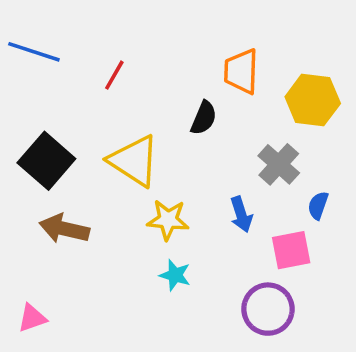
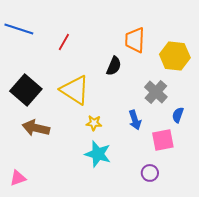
yellow star: (168, 220) -> (94, 123), size x0.7
cyan star: (175, 275) -> (98, 154), size x1.5
purple circle: (268, 309) -> (150, 173), size x0.6

